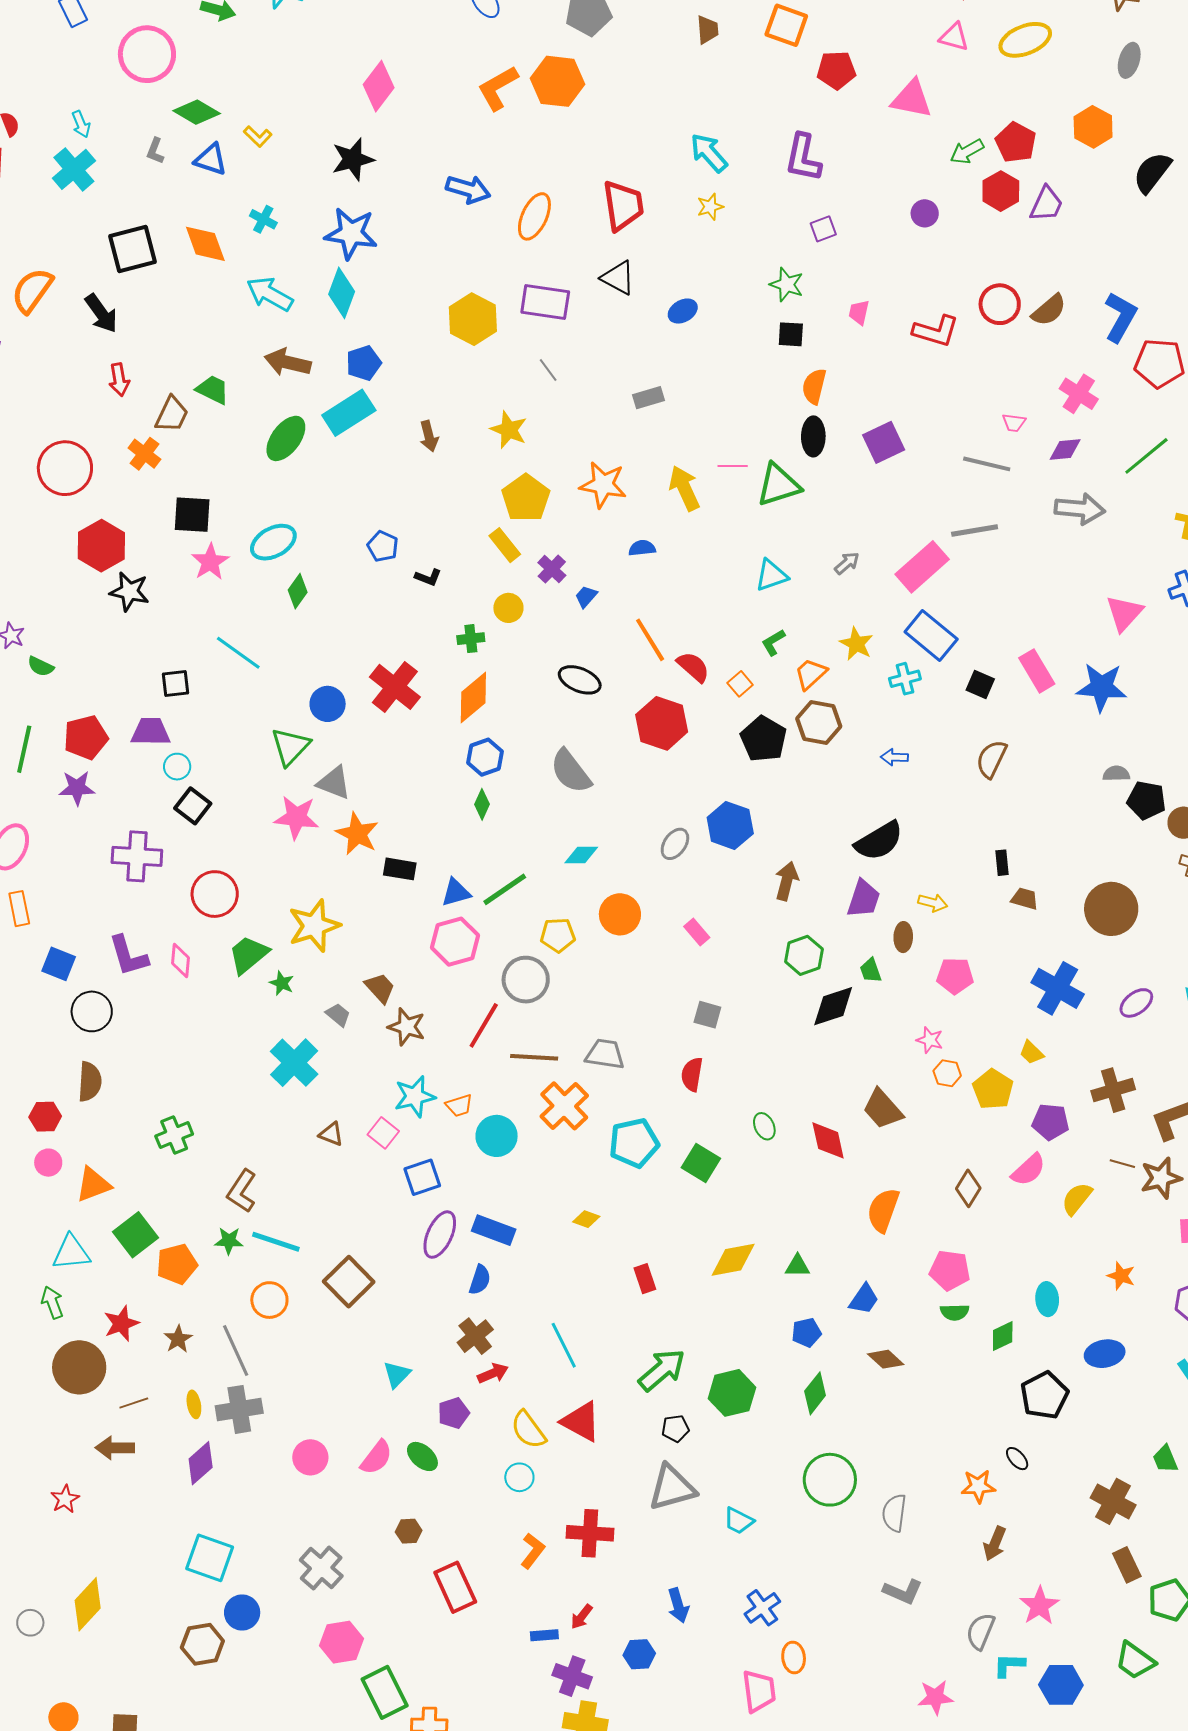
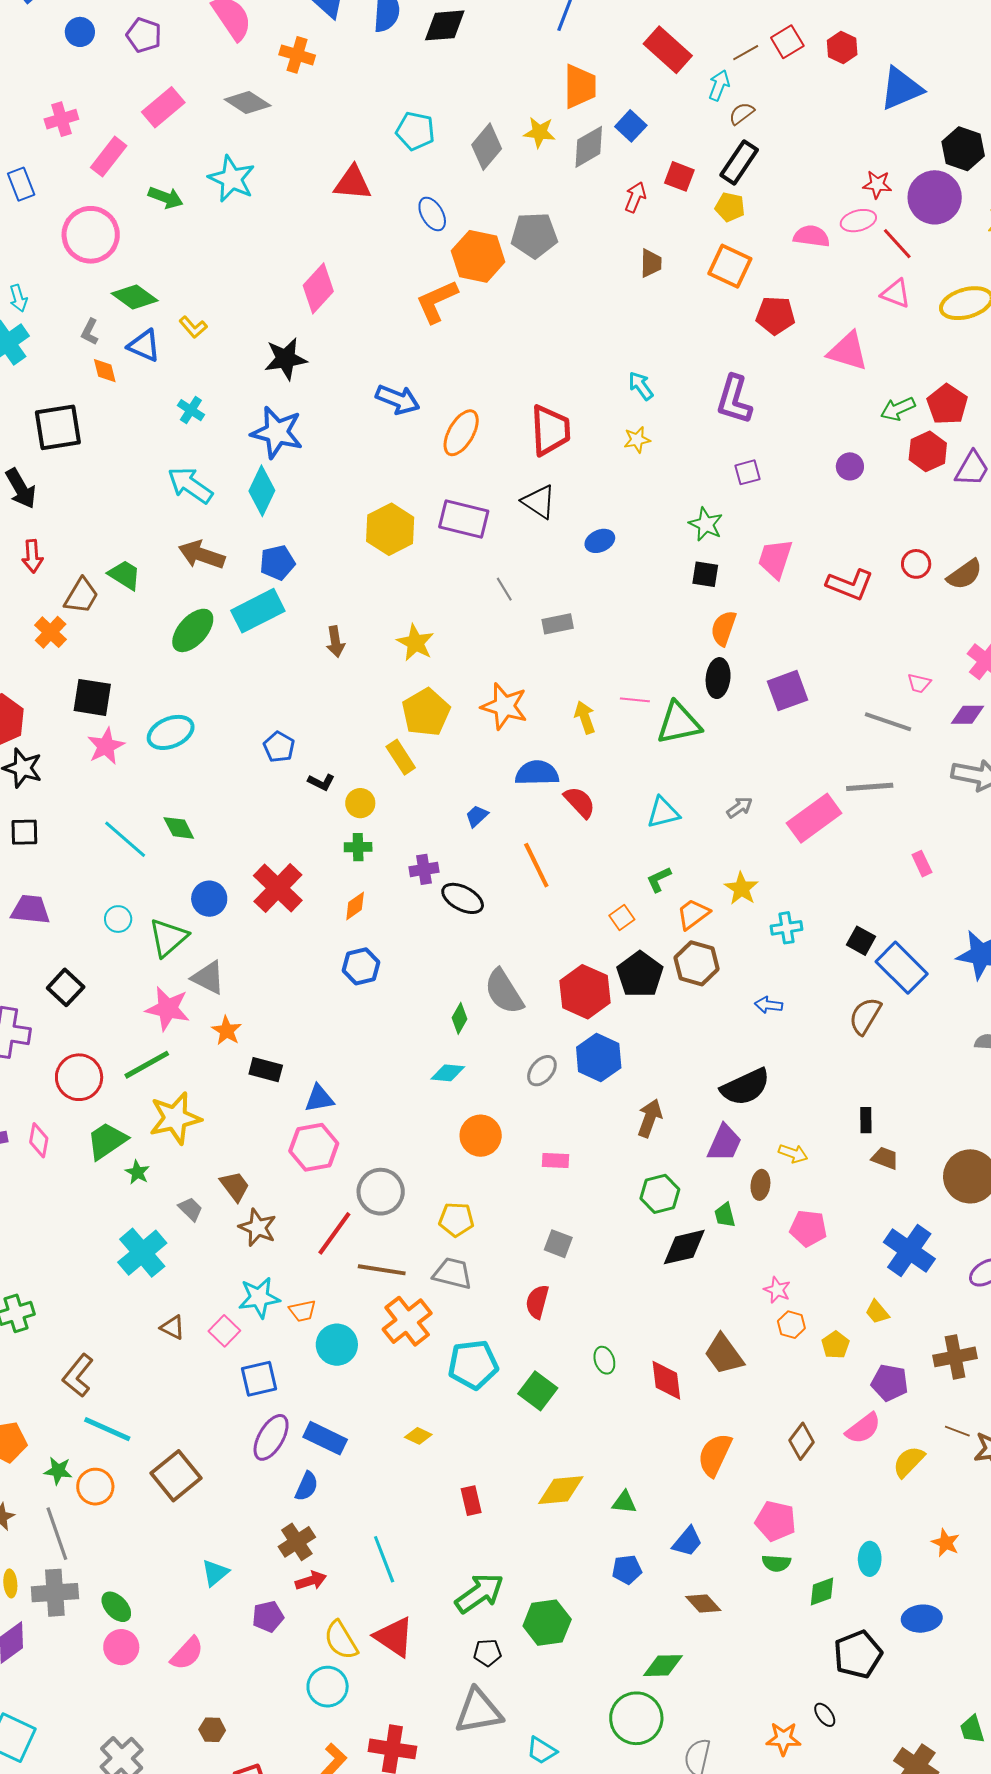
orange hexagon: (558, 81) -> (478, 256), moved
cyan arrow: (709, 153) -> (641, 386), size x0.7
orange diamond: (205, 244) -> (105, 371), moved, size x0.6
red circle: (1000, 304) -> (916, 564), size x0.7
pink trapezoid: (859, 312) -> (775, 559), size x1.6
gray line: (548, 370) -> (504, 589), moved
yellow arrow: (684, 488) -> (585, 717), size x0.7
blue semicircle: (642, 548) -> (537, 773), size x1.6
purple cross: (552, 569) -> (424, 869), moved, turned 32
green diamond: (298, 591) -> (179, 828), moved, turned -68
yellow circle: (508, 608) -> (360, 803), moved
blue rectangle: (931, 636) -> (902, 968), moved
red semicircle: (693, 667) -> (580, 802), moved
pink rectangle: (1037, 671) -> (922, 864), moved, size x0.6
black square: (175, 684) -> (24, 832), moved
orange diamond: (473, 698) -> (355, 906), size x0.6
red hexagon: (662, 723) -> (585, 992), moved
cyan circle: (177, 767) -> (118, 919), moved
gray semicircle: (571, 771) -> (504, 992), moved
green diamond: (482, 804) -> (459, 1018), moved
orange star: (357, 834) -> (227, 1031), size x0.7
green line: (505, 889) -> (147, 1065), moved
pink rectangle: (697, 932) -> (555, 1160), turned -52
yellow pentagon: (558, 935) -> (456, 1220), moved
yellow pentagon: (993, 1089) -> (835, 1345), size x0.7
green star: (229, 1241) -> (58, 1471), moved
green diamond: (815, 1393) -> (663, 1666), moved, turned 45
green ellipse: (422, 1456) -> (116, 1607), moved
cyan circle: (519, 1477) -> (328, 1687), size x1.4

